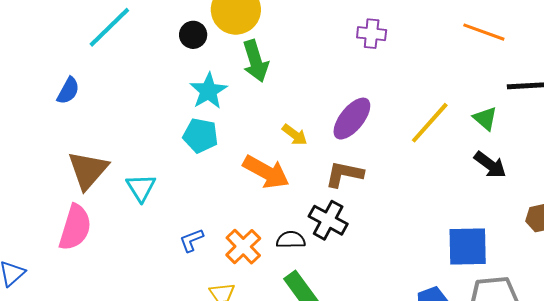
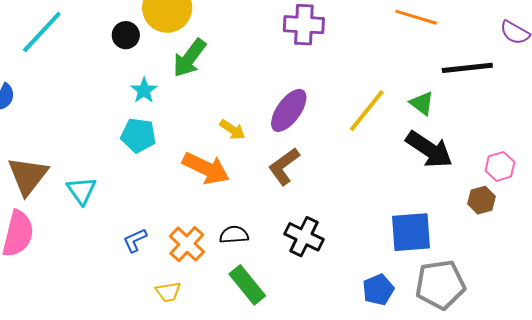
purple cross: (372, 34) -> (304, 25), size x1.4
green arrow: (256, 61) -> (189, 58), turned 57
cyan star: (208, 91) -> (144, 90), size x0.7
black arrow: (490, 165) -> (429, 149), size x1.4
brown L-shape: (344, 174) -> (284, 166), turned -45
black cross: (328, 220) -> (304, 237), moved

